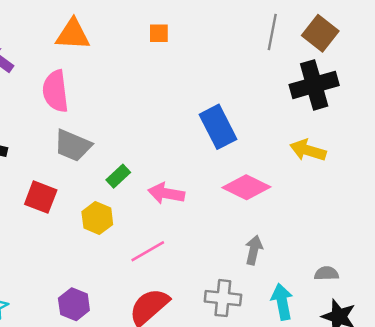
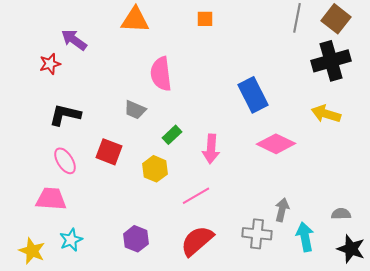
pink semicircle: (55, 91) -> (161, 74), moved
gray trapezoid: (73, 145) -> (135, 110), size x0.7
pink arrow: (166, 193) -> (211, 149), turned -96
gray arrow: (254, 250) -> (282, 210), moved

